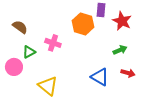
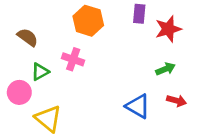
red star: (122, 21) -> (168, 29), turned 30
orange hexagon: (83, 24) -> (88, 21), moved
yellow triangle: (48, 86) -> (48, 119), moved

